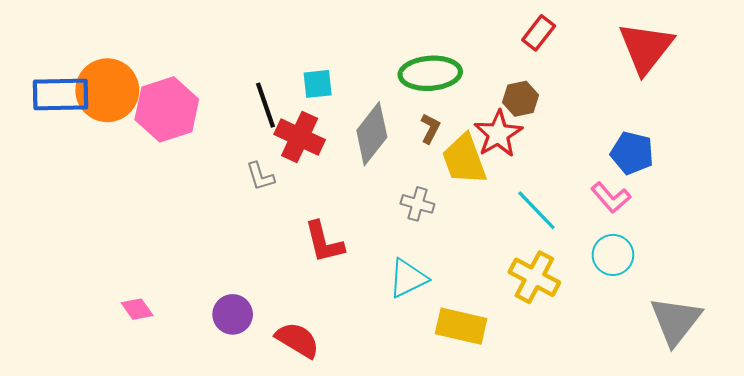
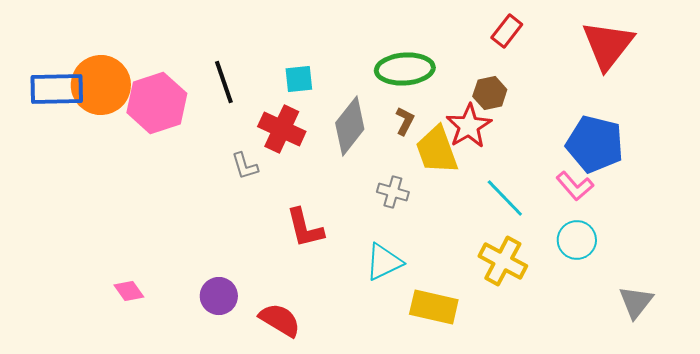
black line: (266, 105) -> (224, 82), moved
blue pentagon: (632, 153) -> (595, 144), size x1.4
gray triangle: (676, 321) -> (636, 302), size x0.7

